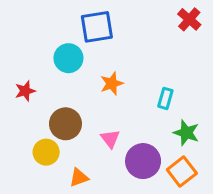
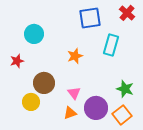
blue square: (97, 27) -> (90, 18), moved
cyan circle: (68, 58) -> (34, 34), moved
cyan rectangle: (165, 98) -> (111, 45), moved, size x1.5
orange triangle: (79, 177) -> (70, 113), moved

